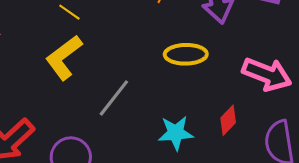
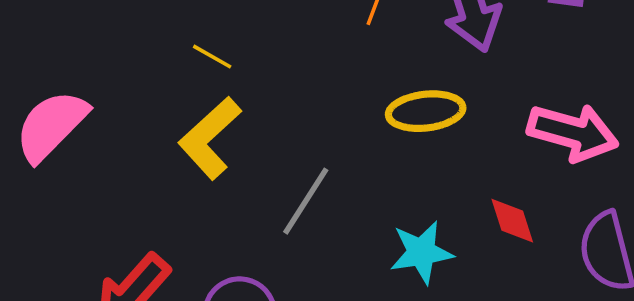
red diamond: (228, 120) -> (512, 221), turned -56

